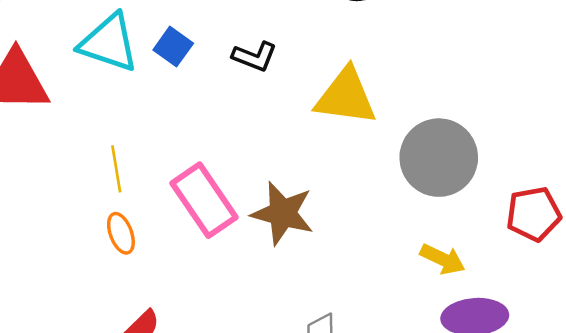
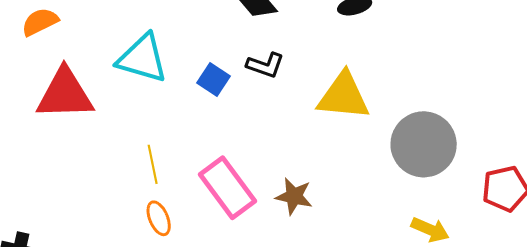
blue square: (173, 47) -> (213, 80), moved
brown star: (283, 213) -> (294, 196), size x0.7

